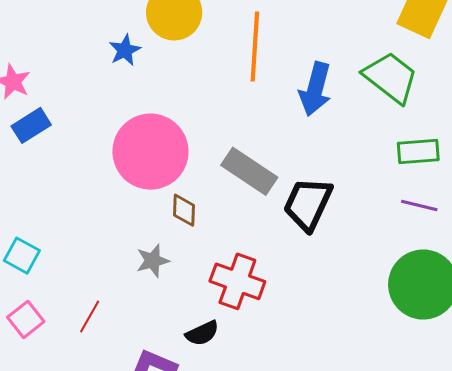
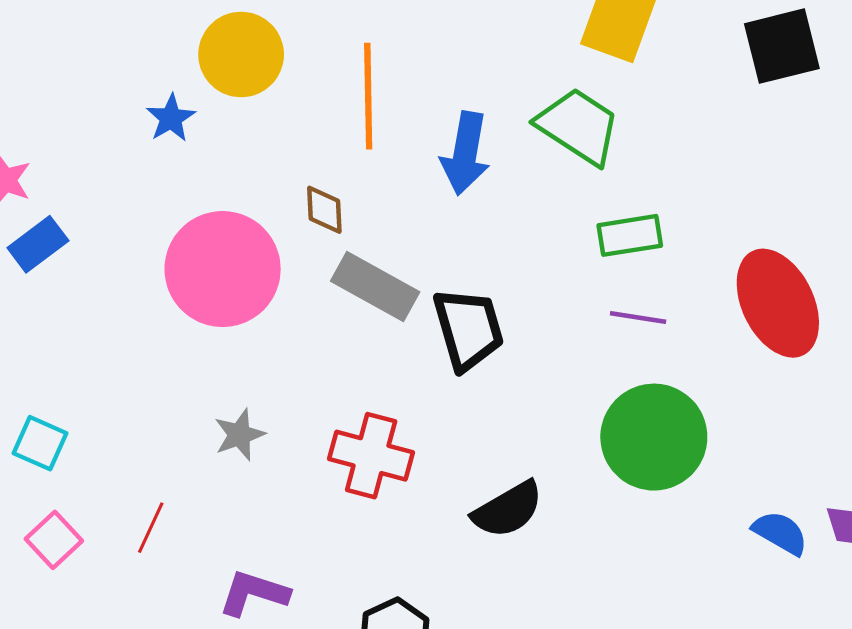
black trapezoid: (308, 204) -> (468, 329), turned 144
brown diamond: (184, 210) -> (324, 210), moved
black semicircle: (202, 333) -> (508, 510), moved, size x1.4

